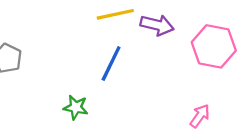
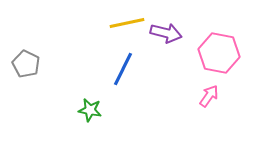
pink arrow: (200, 116) -> (209, 96), moved

